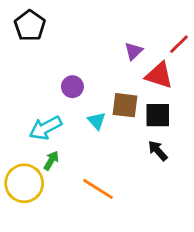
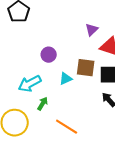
cyan triangle: (97, 121) -> (66, 79), turned 48
green arrow: (51, 161) -> (43, 104), moved

